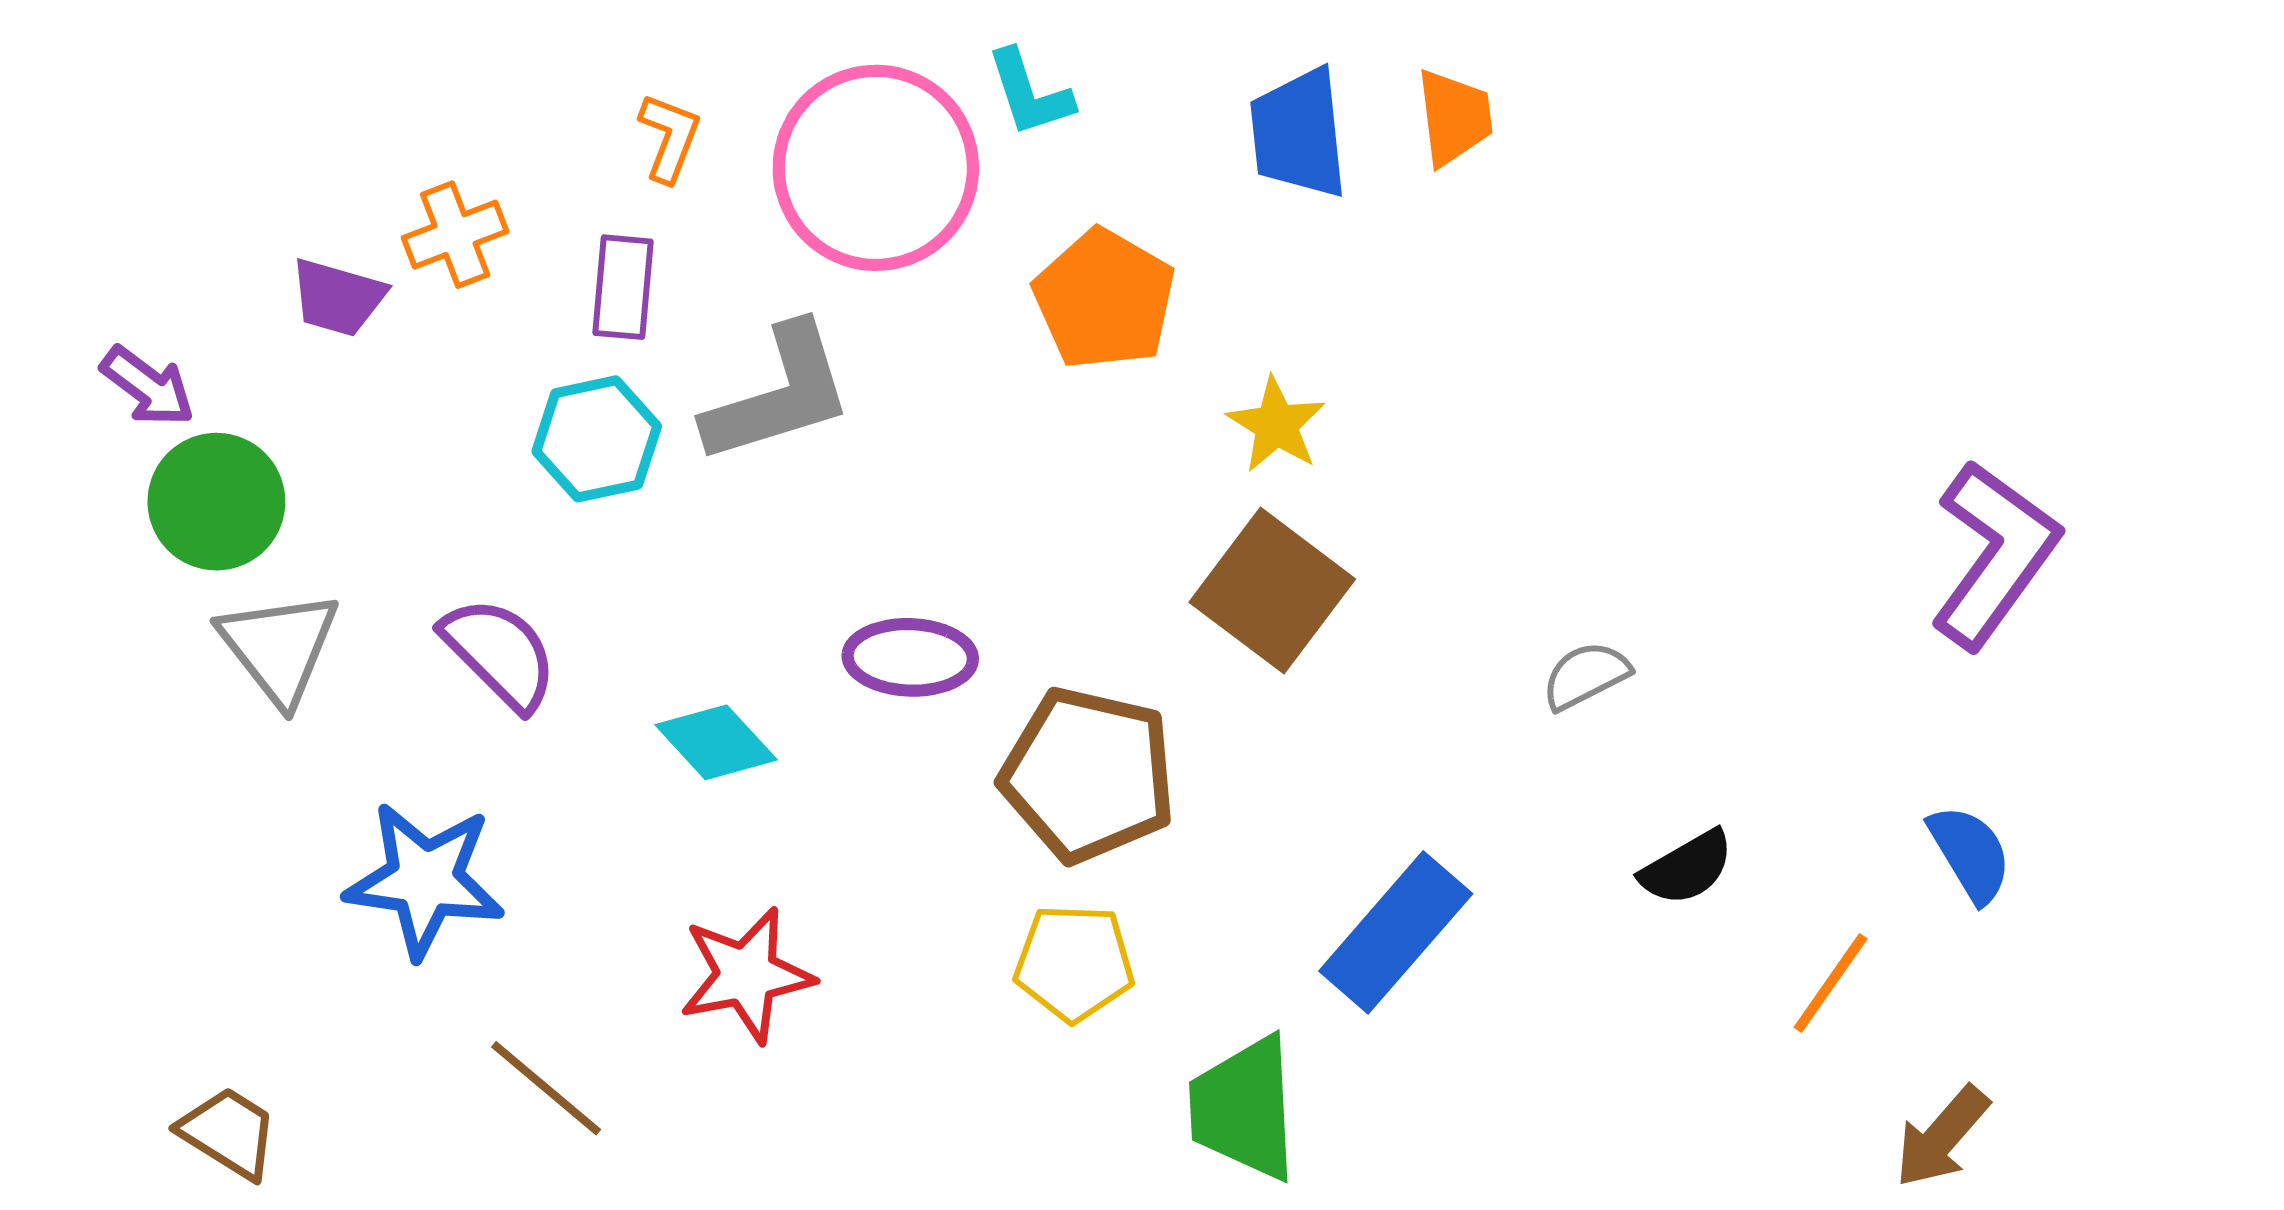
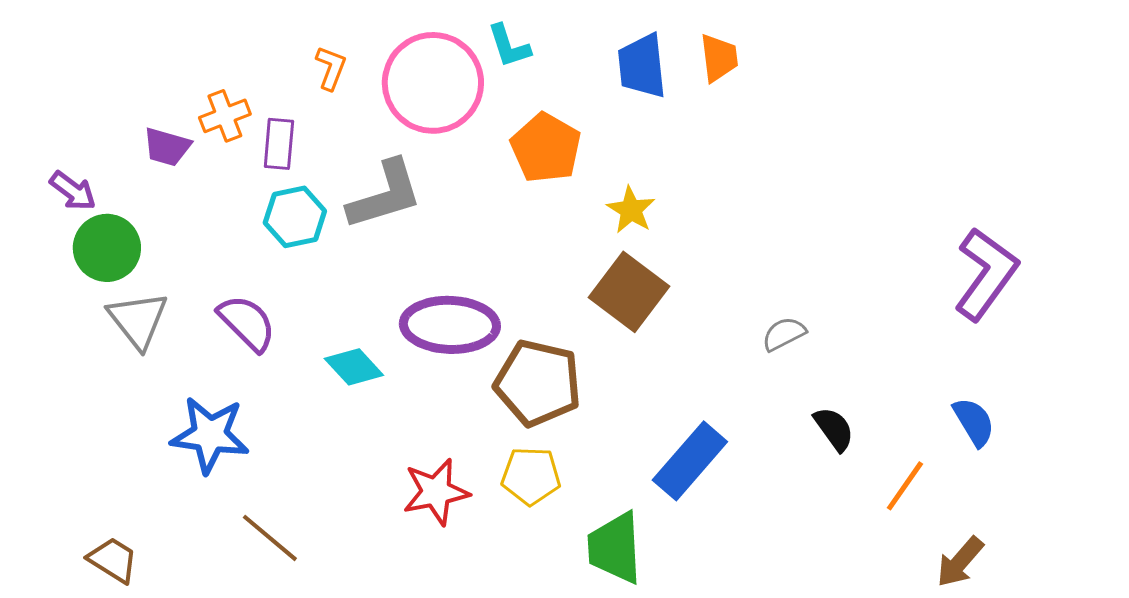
purple rectangle: (623, 287) -> (279, 144), moved
purple ellipse: (910, 657) -> (450, 325), size x1.5
black semicircle: (1687, 868) -> (834, 429), turned -96
red star: (746, 975) -> (436, 492), moved

